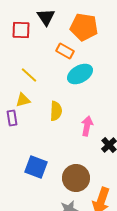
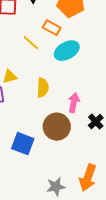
yellow line: (29, 75) -> (31, 43), moved
brown circle: (76, 178) -> (57, 127), moved

